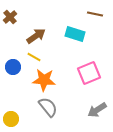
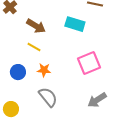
brown arrow: (36, 36) -> (36, 26), turned 66
blue circle: (13, 67) -> (18, 72), moved
orange star: (44, 80) -> (44, 70), size x0.6

